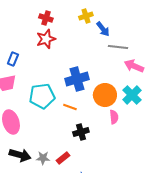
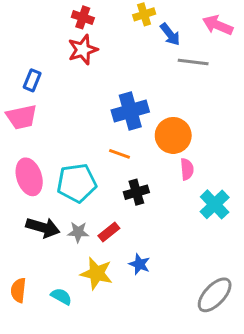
pink arrow: (134, 66) -> (218, 25), moved
cyan cross: (132, 95) -> (215, 204), moved
cyan pentagon: (42, 96) -> (77, 183), moved

